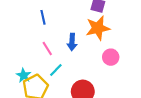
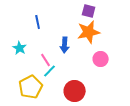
pink line: (47, 49) -> (46, 60), moved
cyan star: (24, 75) -> (20, 48), moved

